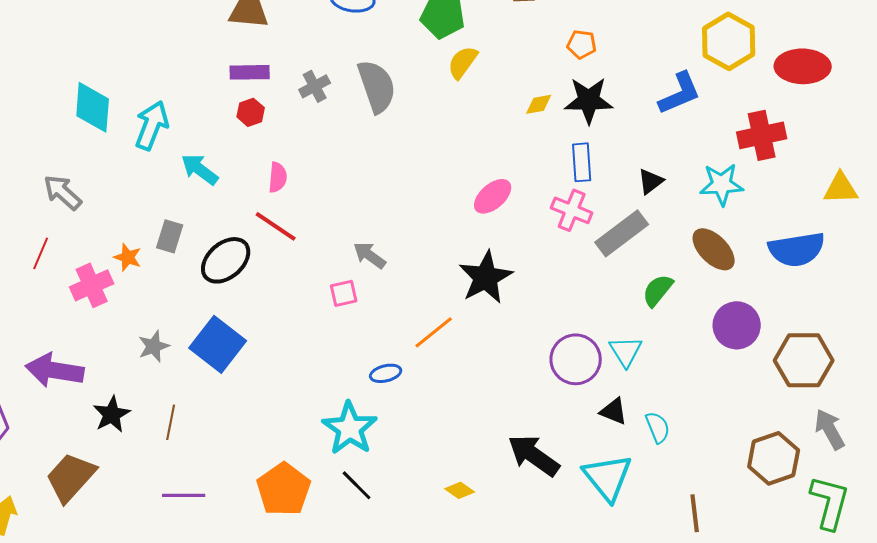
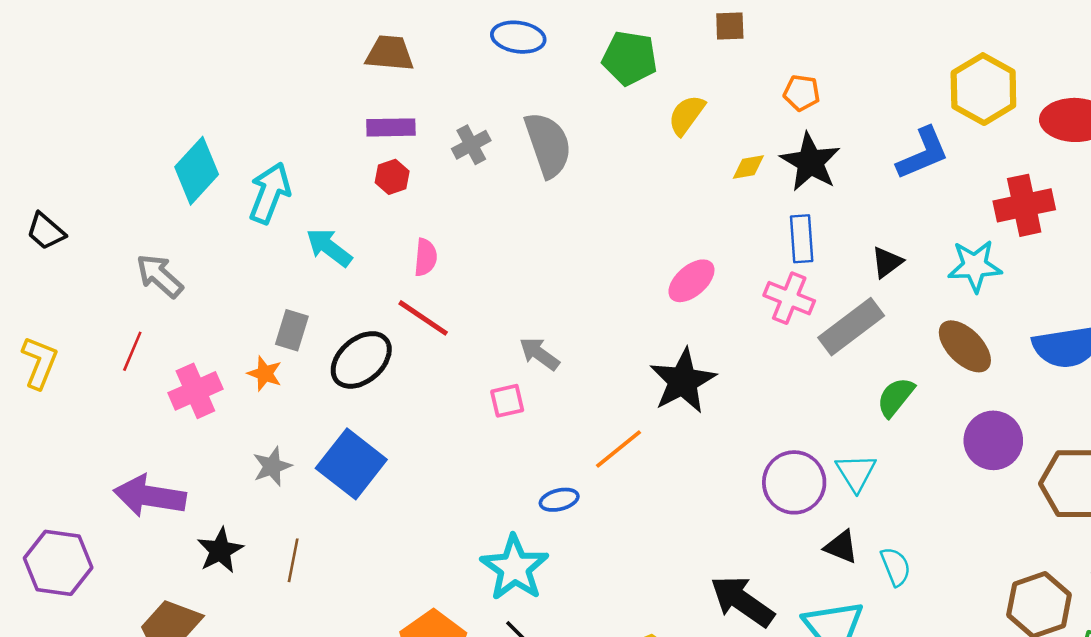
yellow semicircle: (463, 62) -> (687, 115), moved
black star: (589, 100) -> (810, 162), turned 30
cyan diamond: (93, 107) -> (197, 171), turned 38
orange star: (128, 257) -> (265, 374), moved

